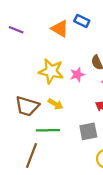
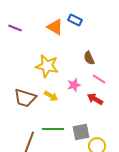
pink star: (77, 75) -> (74, 85), moved
green line: (48, 130) -> (53, 129), moved
gray square: (88, 131) -> (81, 132), moved

